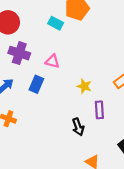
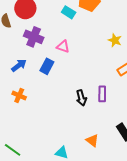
yellow star: (84, 86) -> (115, 40), moved
black arrow: (78, 127) -> (81, 98), moved

